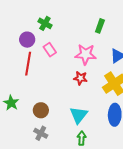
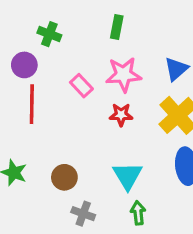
green rectangle: (100, 26) -> (117, 27), moved
pink rectangle: (50, 50) -> (81, 86), moved
gray cross: (41, 133) -> (83, 214), moved

